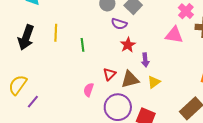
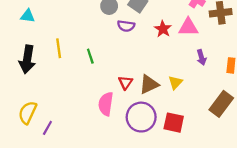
red star: (128, 45) -> (163, 29), moved
purple arrow: (145, 60) -> (201, 57), moved
pink semicircle: (89, 90) -> (106, 104), size x1.5

